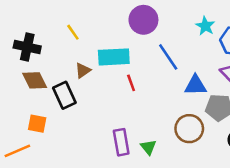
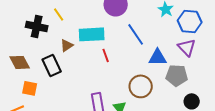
black cross: (27, 47) -> (37, 26), moved
brown diamond: (35, 80) -> (20, 62), moved
brown circle: (189, 129) -> (141, 86), moved

